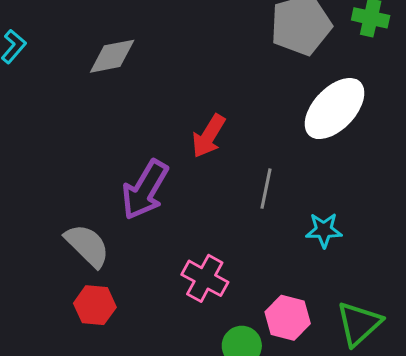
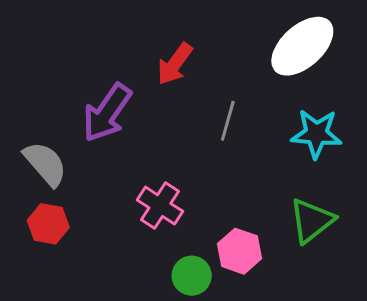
cyan star: (324, 230) -> (316, 134), moved, size x1.4
green triangle: (359, 324) -> (312, 221), moved

